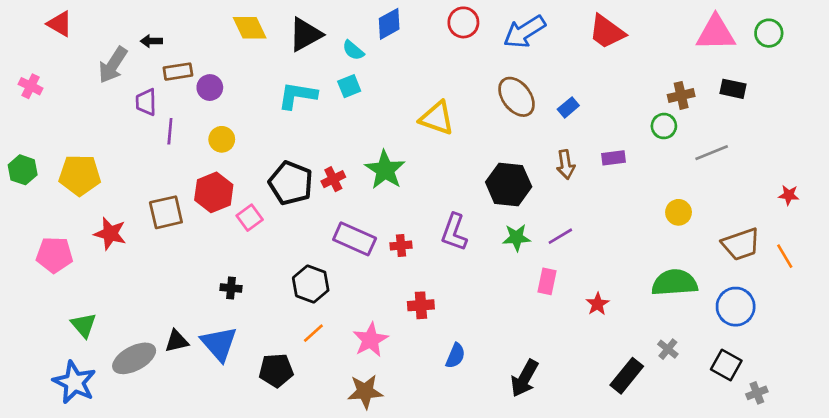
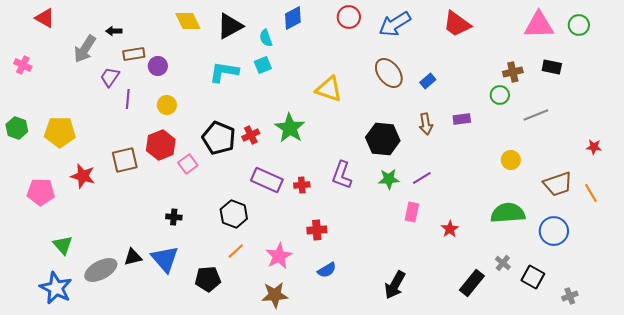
cyan semicircle: (353, 50) -> (266, 38), turned 30
purple trapezoid: (146, 102) -> (110, 77), turned 35
blue semicircle: (455, 356) -> (327, 270), moved, turned 36
black square: (726, 365) -> (533, 277), moved

